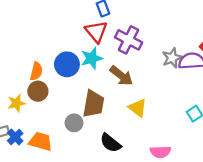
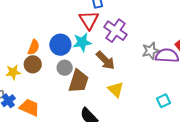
gray circle: (74, 123) -> (65, 68), moved

